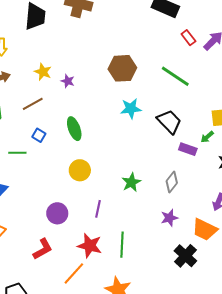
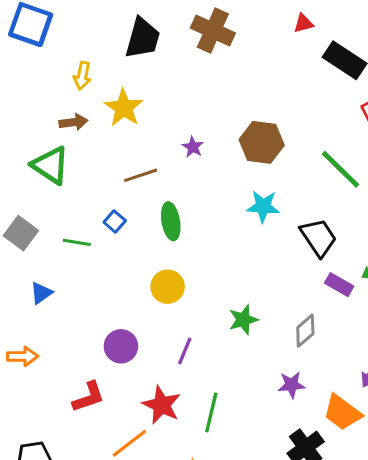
yellow star: (43, 72) -> (124, 108), moved, size x1.4
purple star: (68, 81) -> (193, 147), moved
brown line: (33, 104) -> (141, 175), moved

